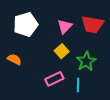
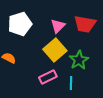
yellow square: (62, 51) -> (55, 50), size x1.6

